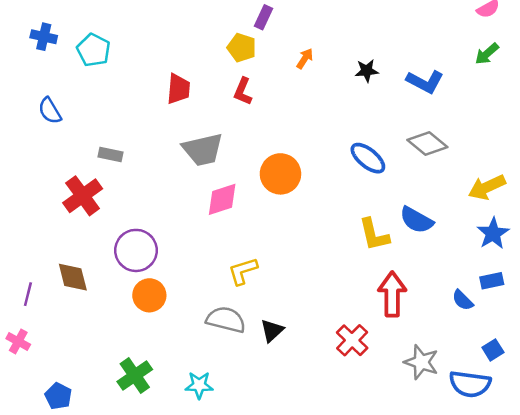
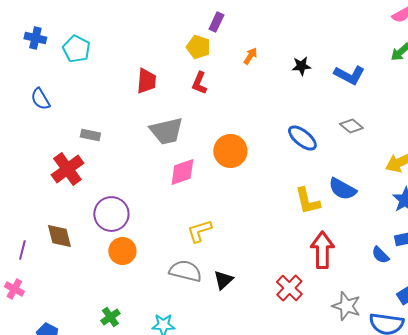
gray diamond: (427, 144) -> (351, 126), size x0.7
green cross: (135, 375) -> (110, 317), size x0.7

